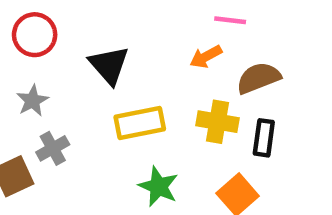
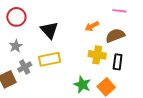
pink line: (230, 20) -> (120, 11), moved
yellow rectangle: (140, 123) -> (50, 59), moved
green star: (158, 186) -> (82, 85), moved

